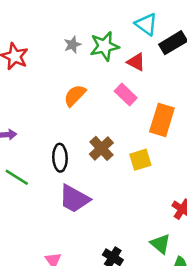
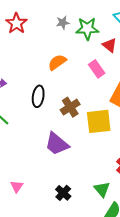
black ellipse: (60, 158) -> (38, 96), moved
yellow square: (140, 160) -> (99, 121), size x1.5
purple trapezoid: (74, 199) -> (57, 144), moved

